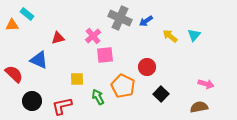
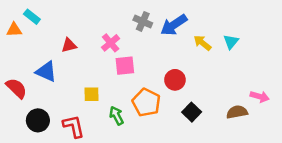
gray cross: (120, 18) -> (143, 21), size x0.7
blue arrow: (146, 21) -> (174, 25), size x1.6
pink arrow: (206, 84) -> (260, 97), moved
red L-shape: (62, 106) -> (74, 126), turned 90
brown semicircle: (199, 107) -> (237, 112), moved

